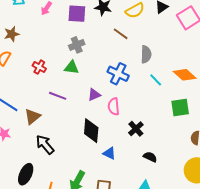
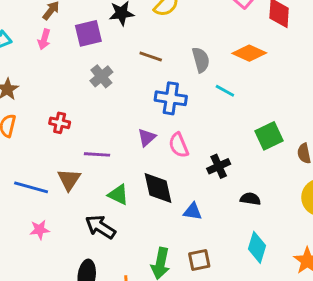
brown line: (121, 34) -> (151, 56), moved
green triangle: (72, 67) -> (118, 195), moved, turned 35
orange diamond: (185, 75) -> (249, 53), moved
green square: (180, 108) -> (269, 136), moved
brown triangle: (33, 117) -> (69, 180), moved
black cross: (136, 129) -> (219, 166), turned 35

